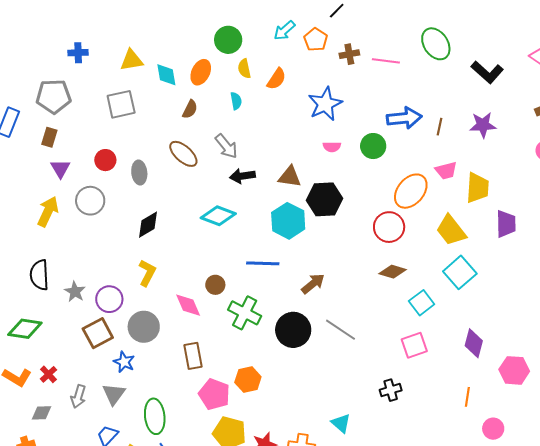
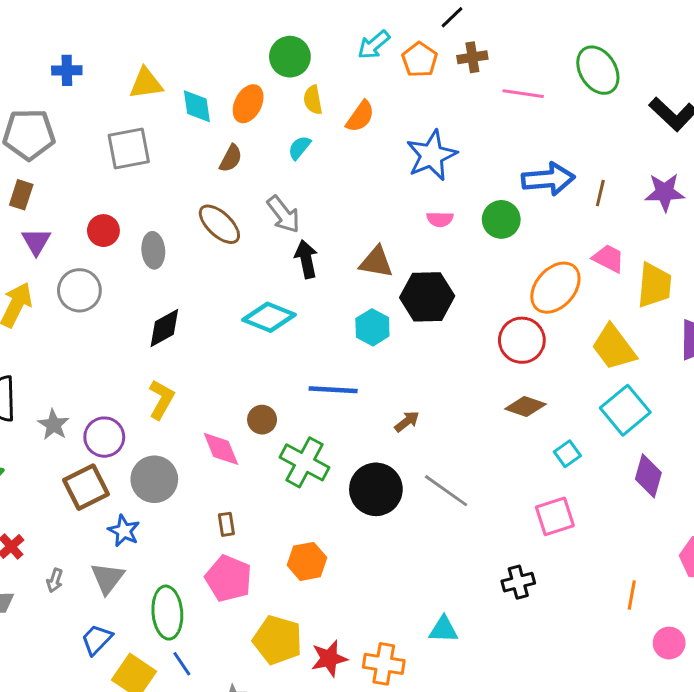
brown cross: (349, 54) -> (472, 57), moved
cyan semicircle: (236, 101) -> (299, 148), turned -132
pink trapezoid: (446, 171) -> (608, 258), turned -140
black arrow: (242, 176) -> (306, 259), turned 85
cyan hexagon: (288, 221) -> (372, 327), size x0.7
brown arrow: (313, 284) -> (407, 421), size x0.7
cyan square: (422, 303) -> (567, 454), size x0.7
purple diamond: (474, 343) -> (648, 476), moved
brown rectangle: (193, 356) -> (226, 524), size x0.6
pink pentagon: (214, 394) -> (229, 578), moved
gray arrow: (78, 396) -> (55, 580), size x0.7
cyan triangle: (341, 423) -> (443, 629), turned -40

